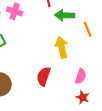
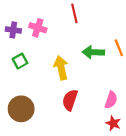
green arrow: (65, 15) -> (93, 52), moved
yellow arrow: (62, 47) -> (61, 68), moved

